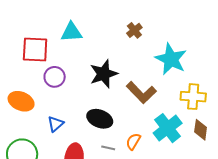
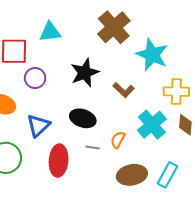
brown cross: (134, 30) -> (114, 27), size x2.0
brown L-shape: (141, 93) -> (124, 90), size x0.7
blue triangle: (56, 124) -> (38, 126), size x1.4

